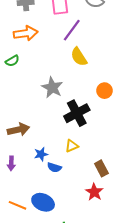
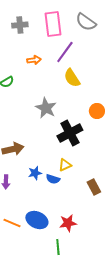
orange arrow: (26, 33) -> (34, 60), moved, size x0.6
blue semicircle: (54, 167) -> (53, 179), moved
red star: (94, 192) -> (68, 223), moved, turned 30

